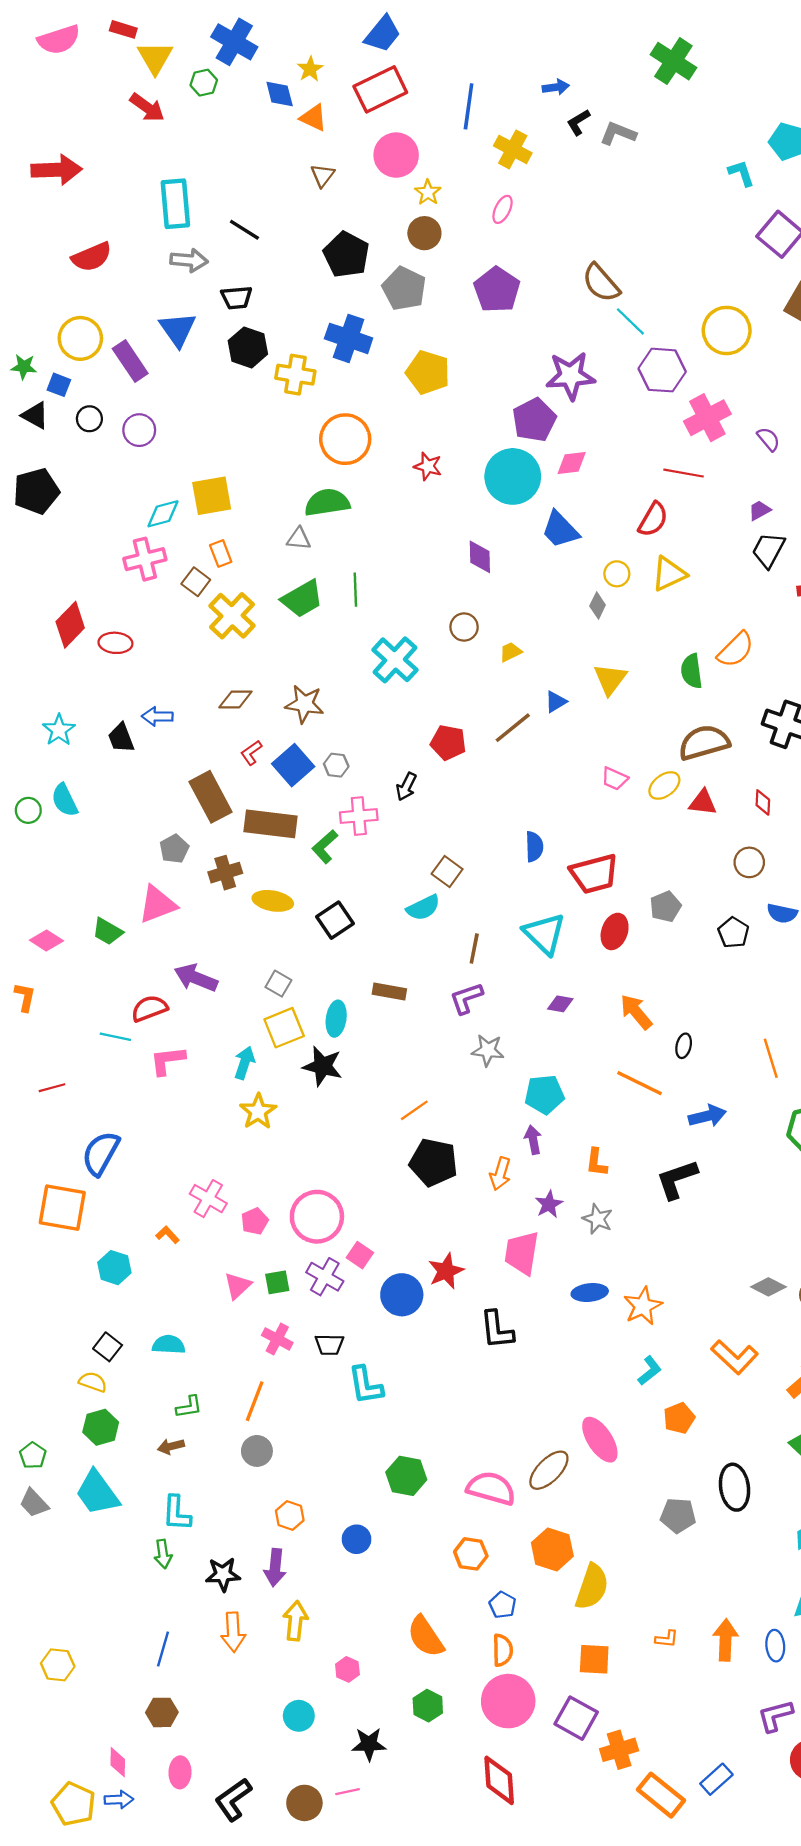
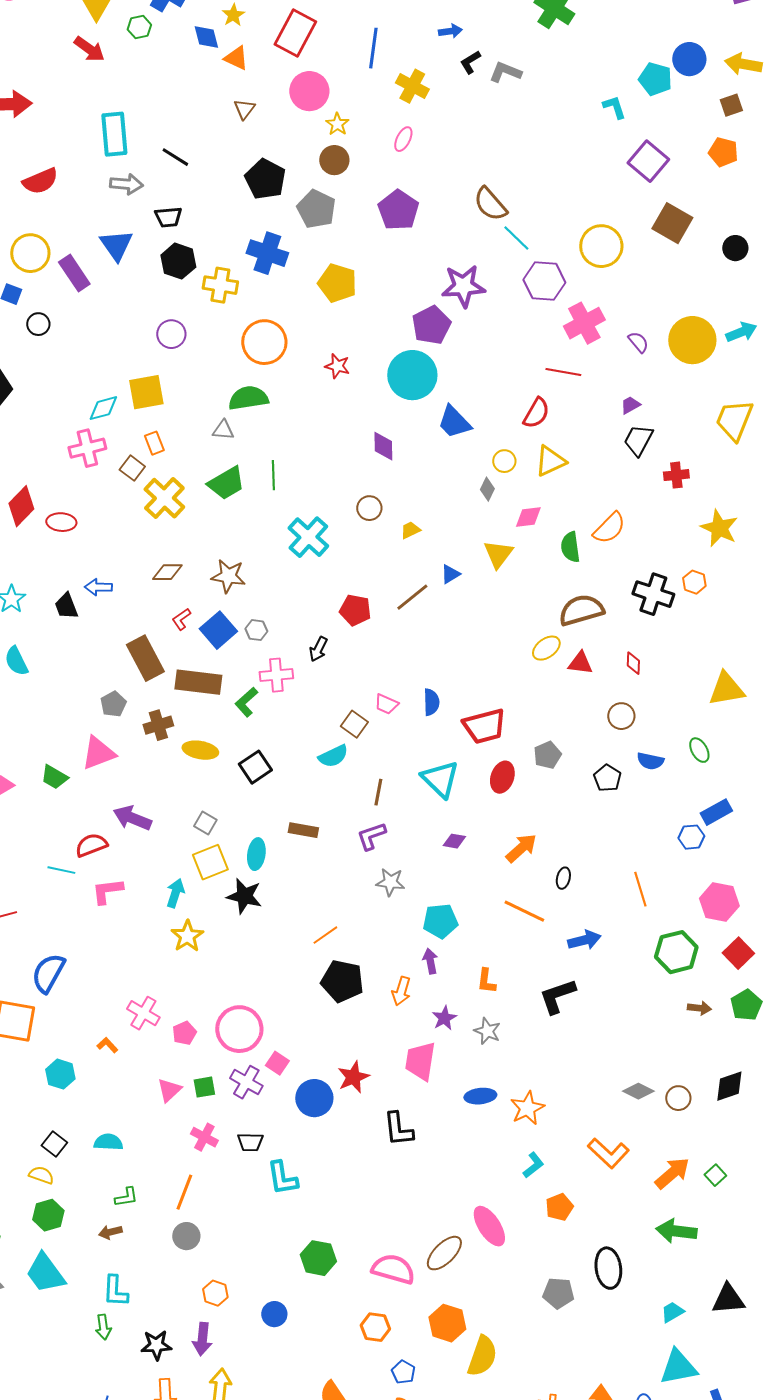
red rectangle: (380, 89) -> (295, 33), turned -36
purple circle: (139, 430) -> (171, 334), moved
pink diamond: (572, 463) -> (528, 517), moved
pink trapezoid: (615, 779) -> (386, 704), moved
orange arrow: (636, 1012) -> (521, 848), turned 88

